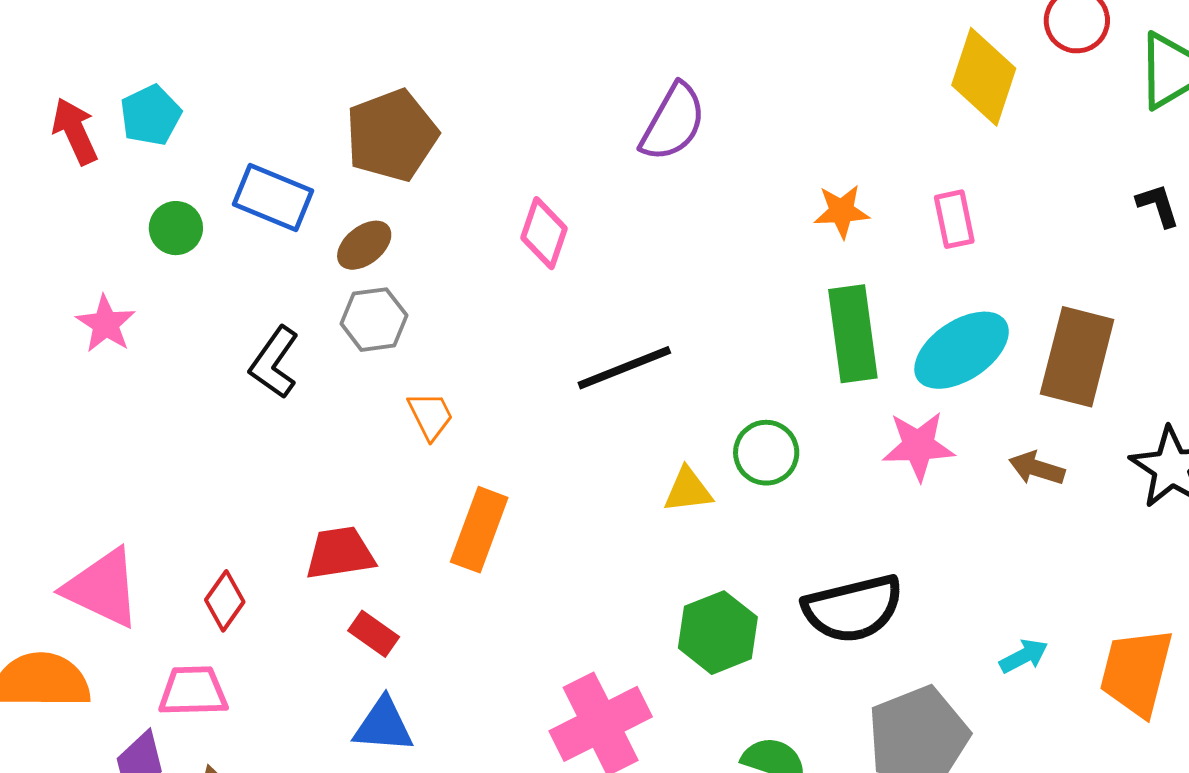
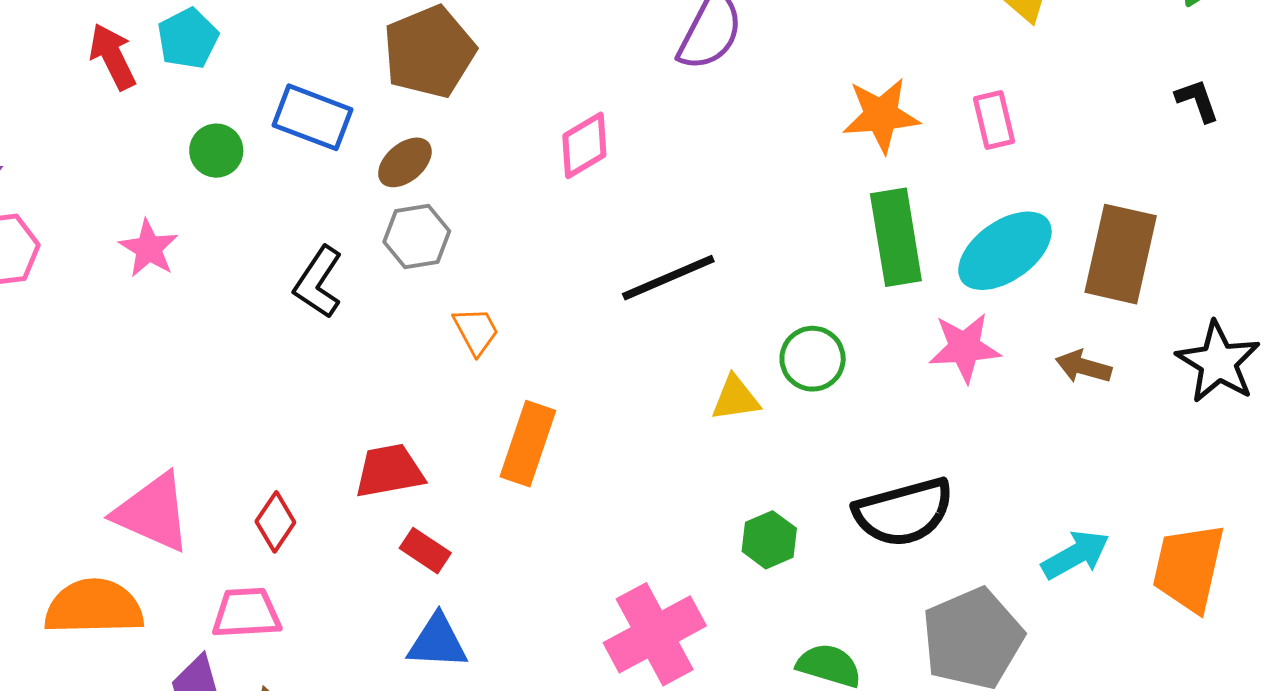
orange star: (842, 211) -> (881, 115), size x1.4
pink diamond: (544, 233) -> (584, 145), turned 42
green hexagon: (718, 633) -> (769, 540), size x0.7
cyan arrow: (1024, 656) -> (1076, 555), size x1.4

